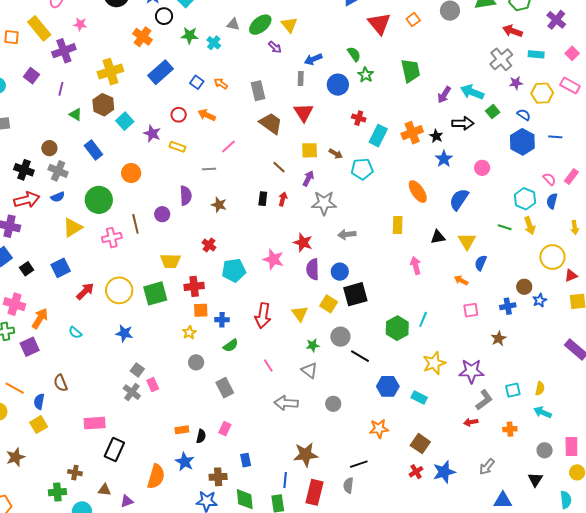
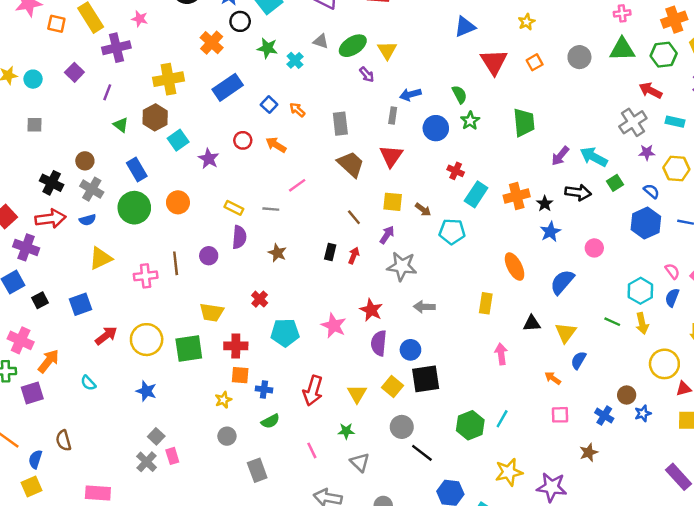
yellow rectangle: (177, 147) -> (234, 208), moved
green circle: (99, 200) -> (134, 208), moved
blue cross: (508, 306) -> (604, 416), turned 35
green star: (313, 345) -> (346, 431), moved

